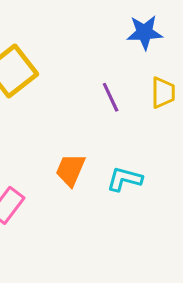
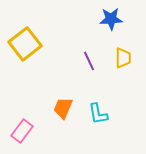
cyan L-shape: (124, 179) -> (98, 114), turned -115

